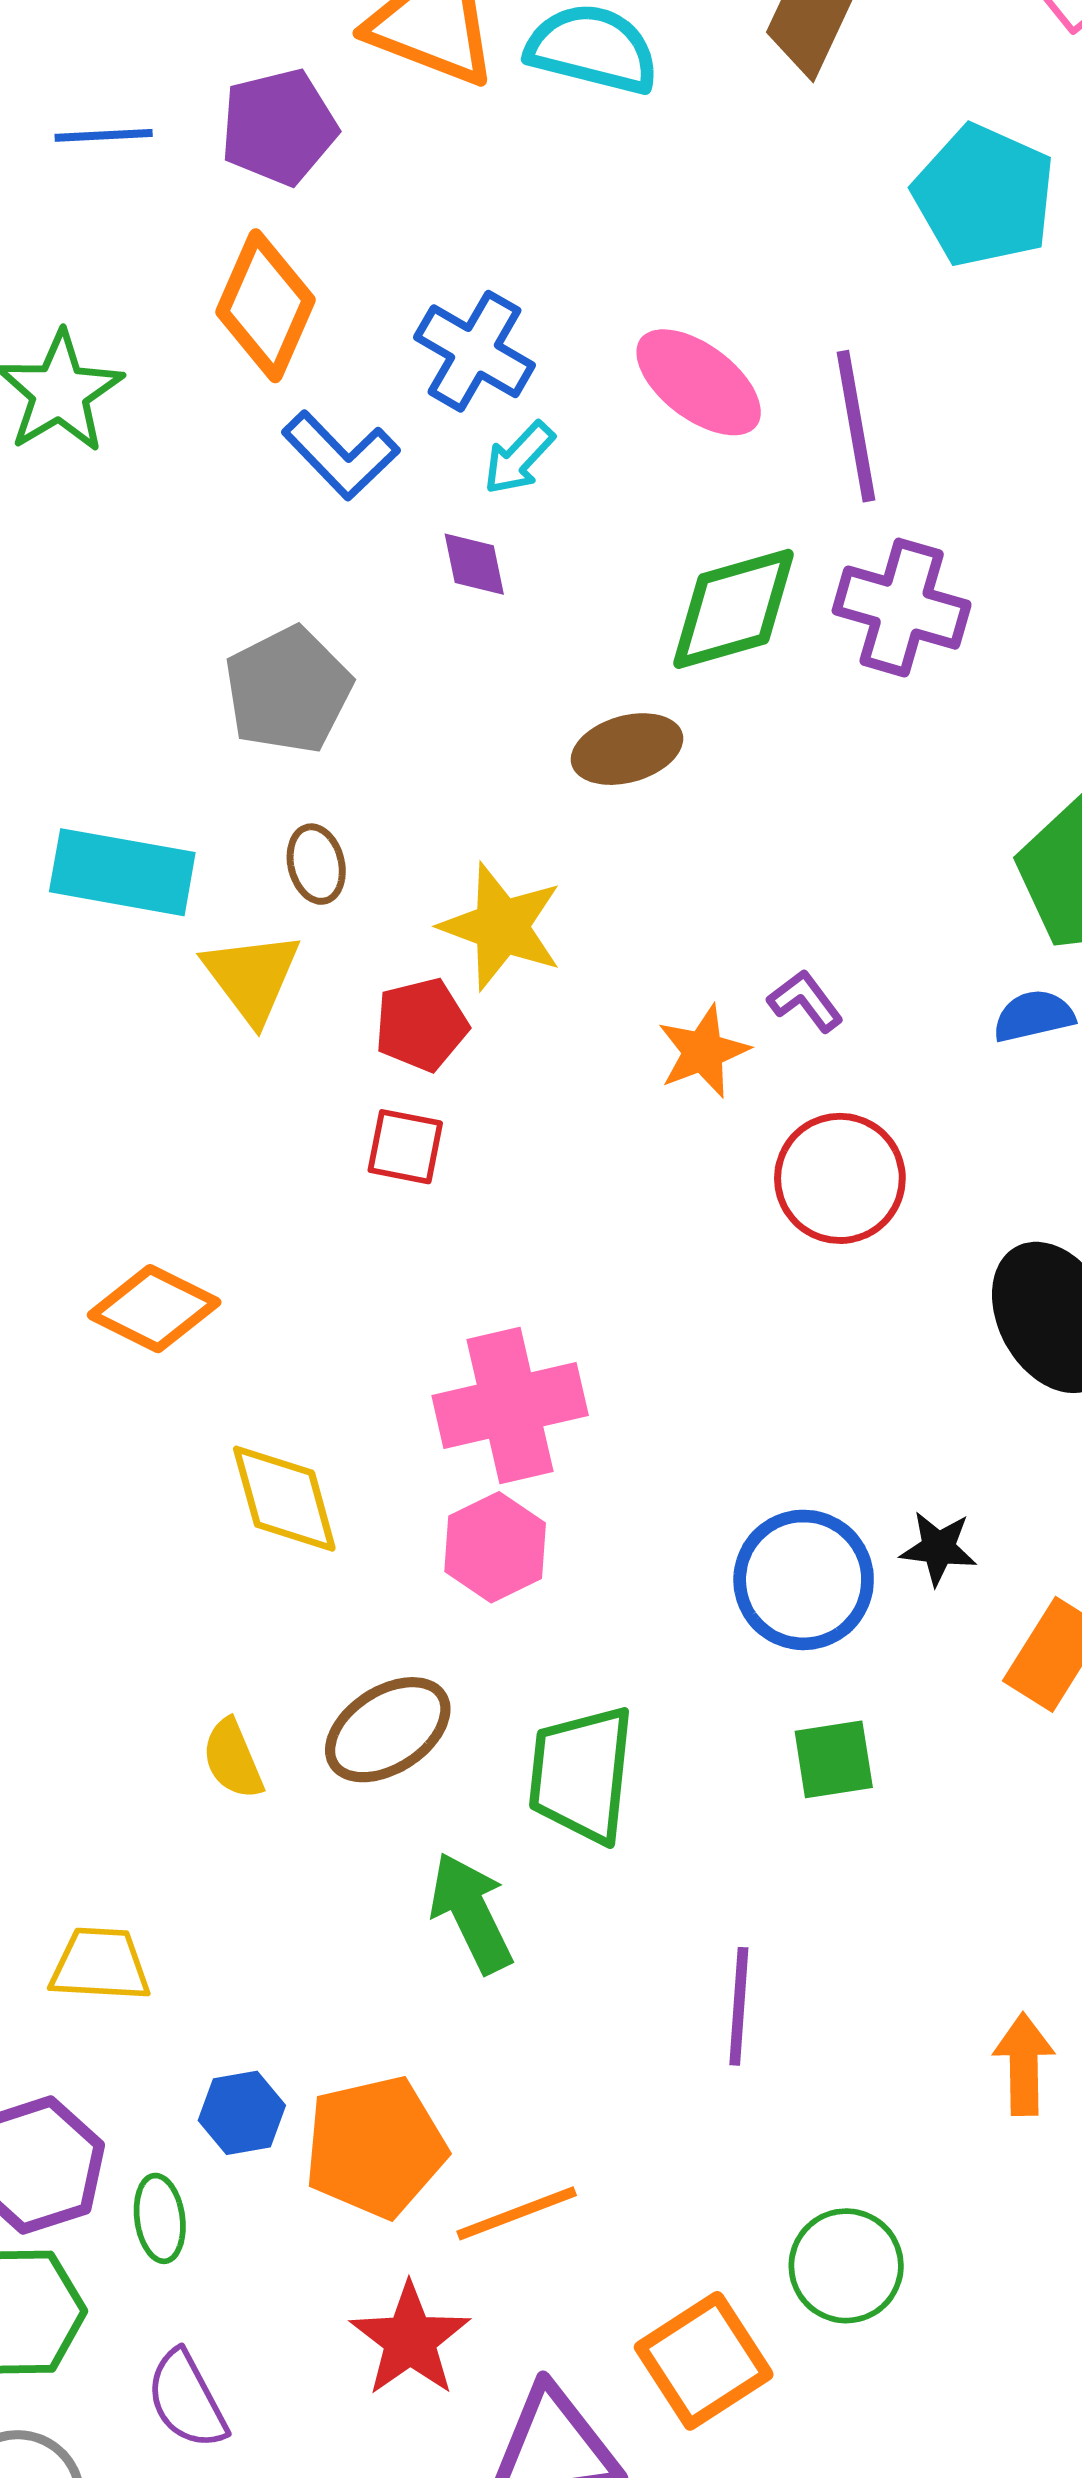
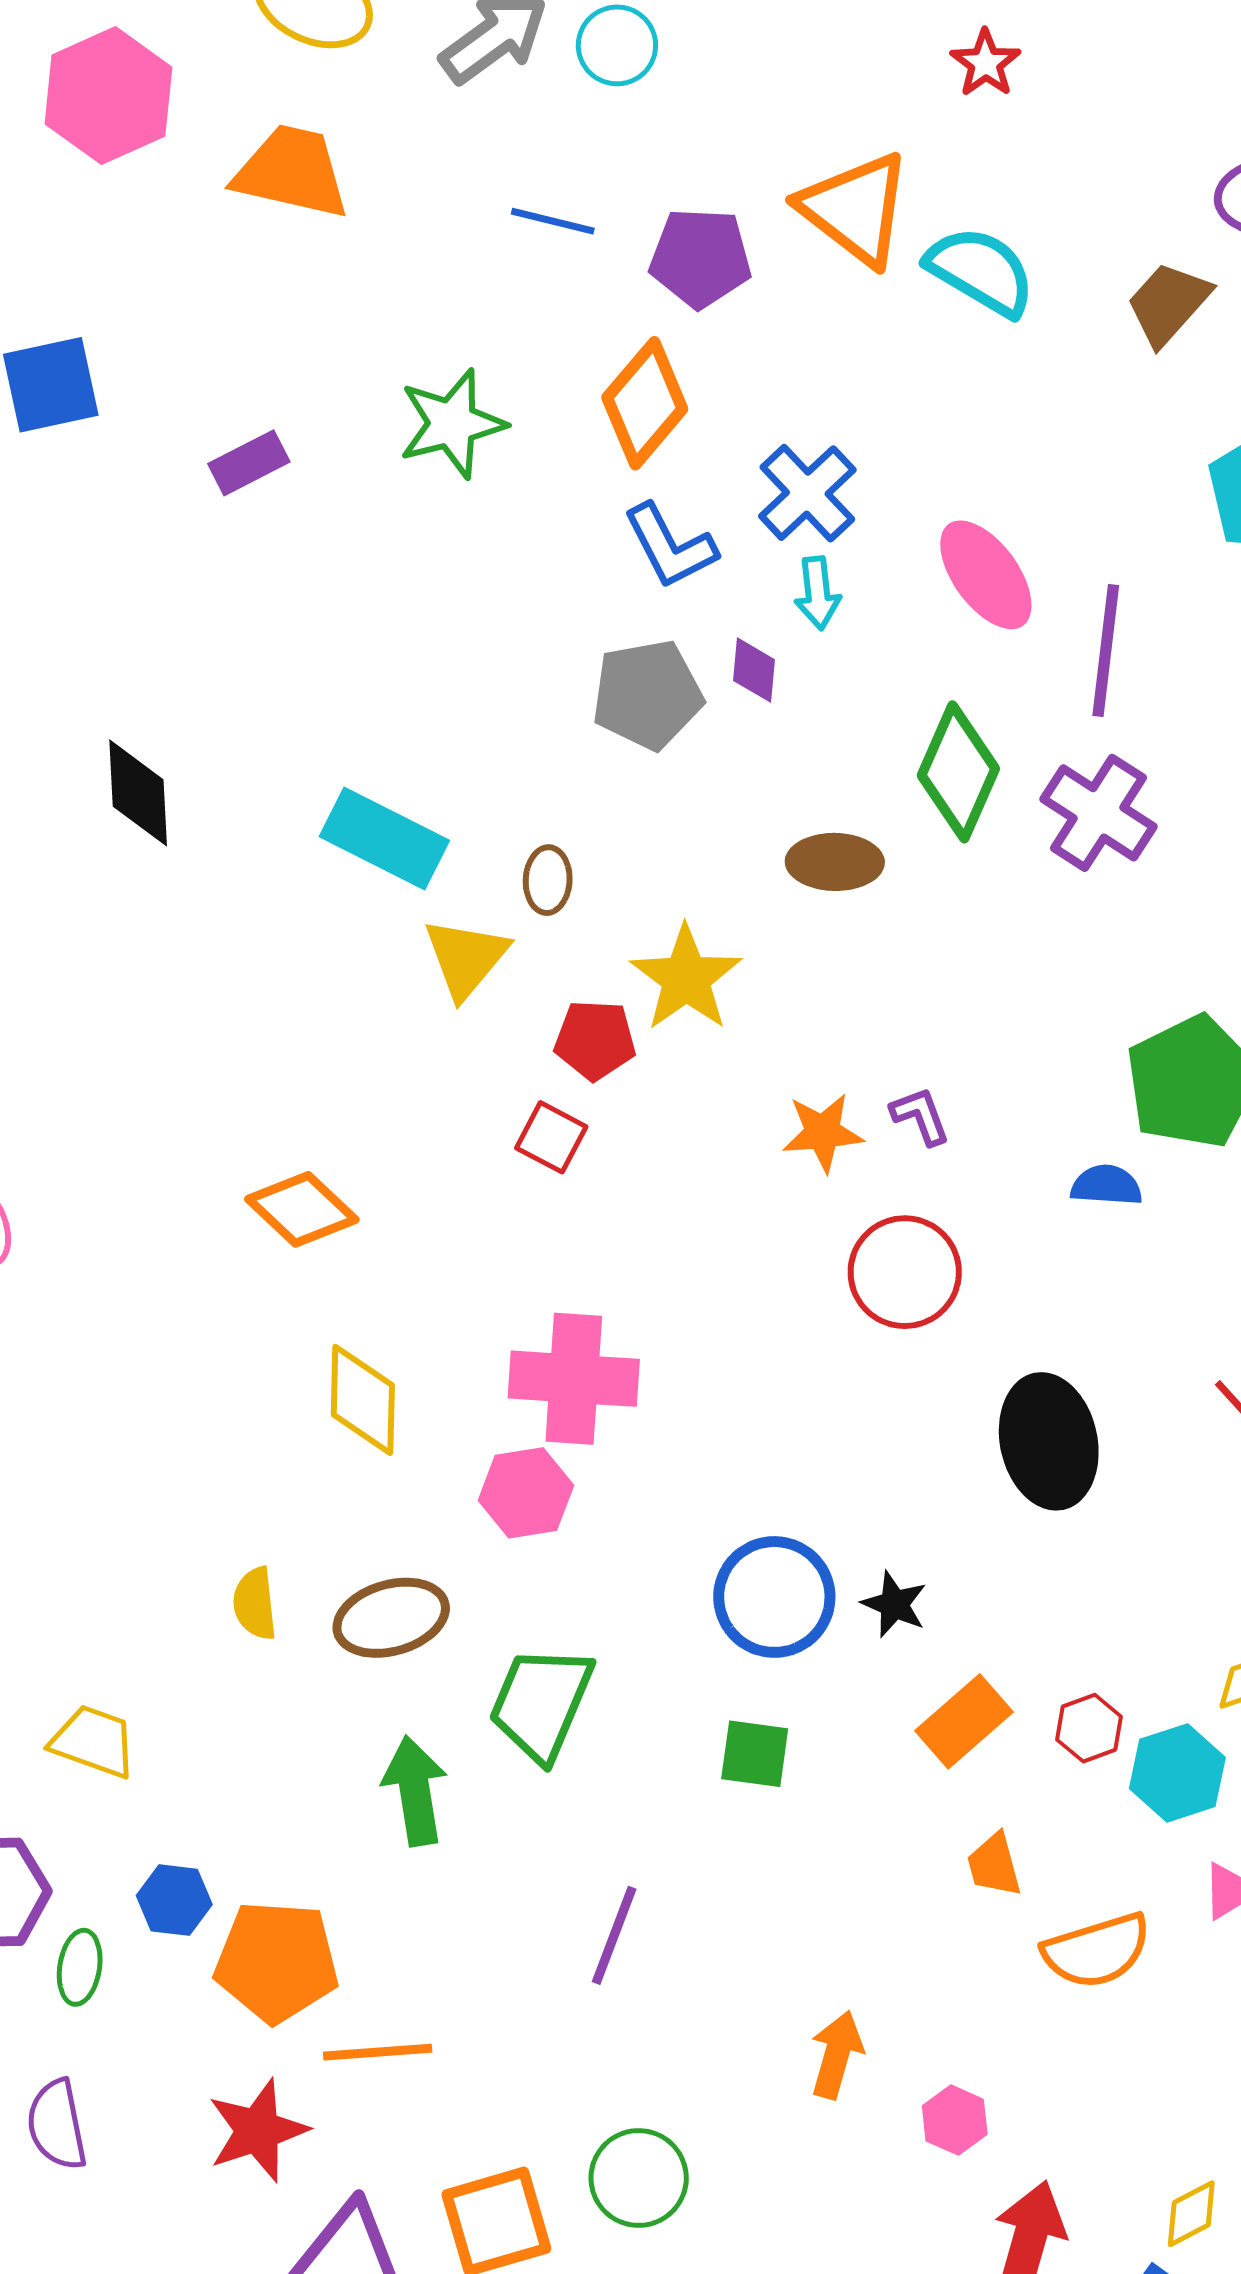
cyan arrow: (519, 458) -> (818, 593), turned -66
green diamond: (733, 609) -> (958, 772), turned -67
gray pentagon: (288, 690) -> (647, 695), moved

